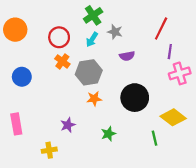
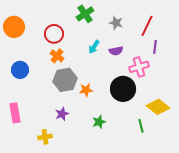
gray star: (115, 32) -> (116, 23), moved
cyan arrow: (92, 39) -> (94, 47), moved
gray hexagon: (89, 72) -> (65, 80), moved
pink cross: (180, 73) -> (139, 67), moved

